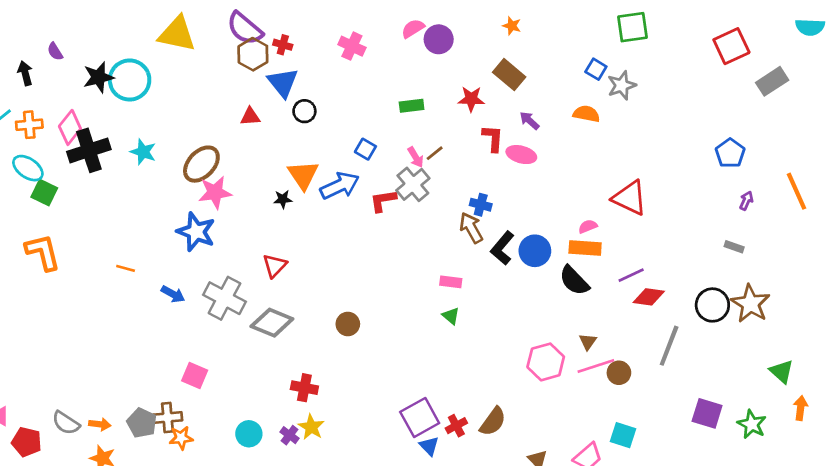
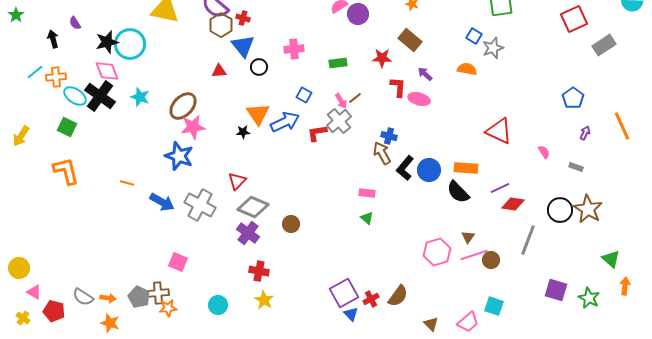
pink cross: (352, 46) -> (294, 49), moved, turned -30
pink diamond: (70, 127) -> (107, 71), moved, turned -60
black cross: (89, 150) -> (100, 96), turned -36
cyan ellipse: (28, 168) -> (75, 96), moved
pink semicircle: (588, 226) -> (544, 152), moved, turned 80
blue arrow: (173, 294) -> (162, 202), size x1.4
gray diamond: (272, 323) -> (253, 207), moved
purple cross: (290, 435) -> (248, 233), moved, size x1.6

